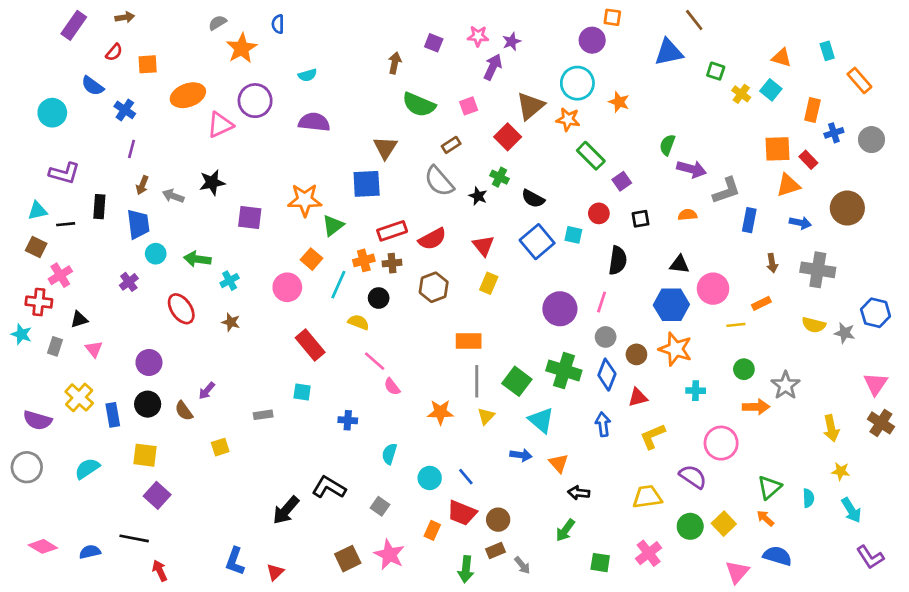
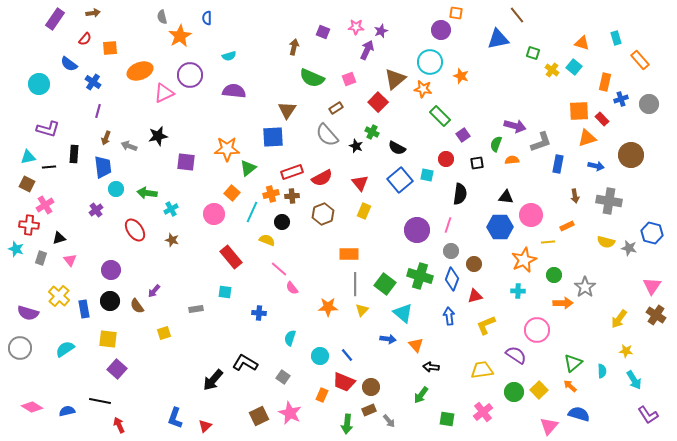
gray semicircle: (217, 23) -> (162, 17), turned -72
green semicircle: (667, 145) -> (496, 144), moved
orange star: (675, 349) -> (524, 260), moved, turned 30
yellow arrow: (831, 428) -> (619, 319), turned 48

